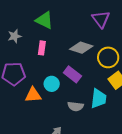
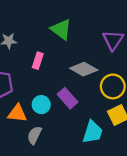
green triangle: (44, 20) -> (61, 29), moved
gray semicircle: (76, 106) -> (34, 135), moved, turned 98

